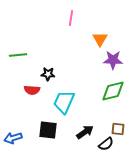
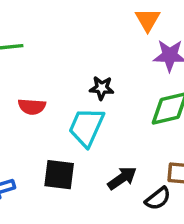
black star: (48, 74) -> (102, 88), moved

